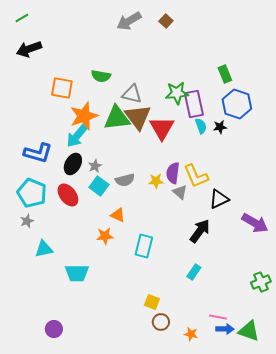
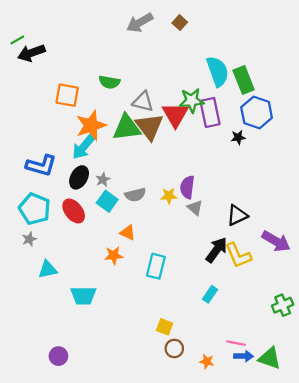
green line: (22, 18) -> (17, 40), moved
green rectangle: (225, 74) -> (244, 80), size x1.4
cyan semicircle: (201, 126) -> (218, 71), moved, size x1.8
red triangle: (162, 128) -> (175, 115), moved
yellow L-shape: (196, 176) -> (238, 255), moved

